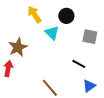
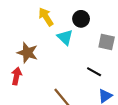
brown star: (18, 47) -> (27, 53), turned -30

